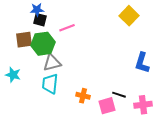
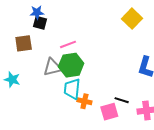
pink line: (67, 28) -> (68, 44), moved
green hexagon: (43, 44) -> (71, 65), moved
cyan trapezoid: (50, 84) -> (72, 89), moved

